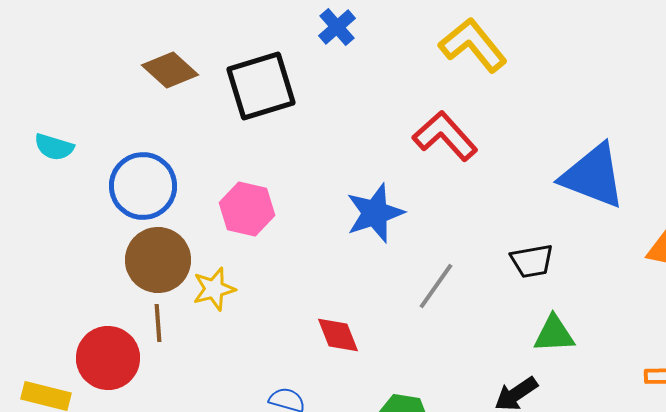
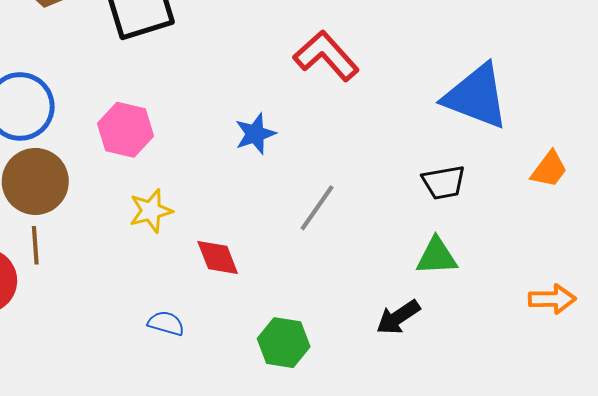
blue star: (375, 213) -> (255, 134), size x0.7
black trapezoid: (532, 261) -> (444, 182), moved
yellow star: (214, 289) -> (151, 211), moved

